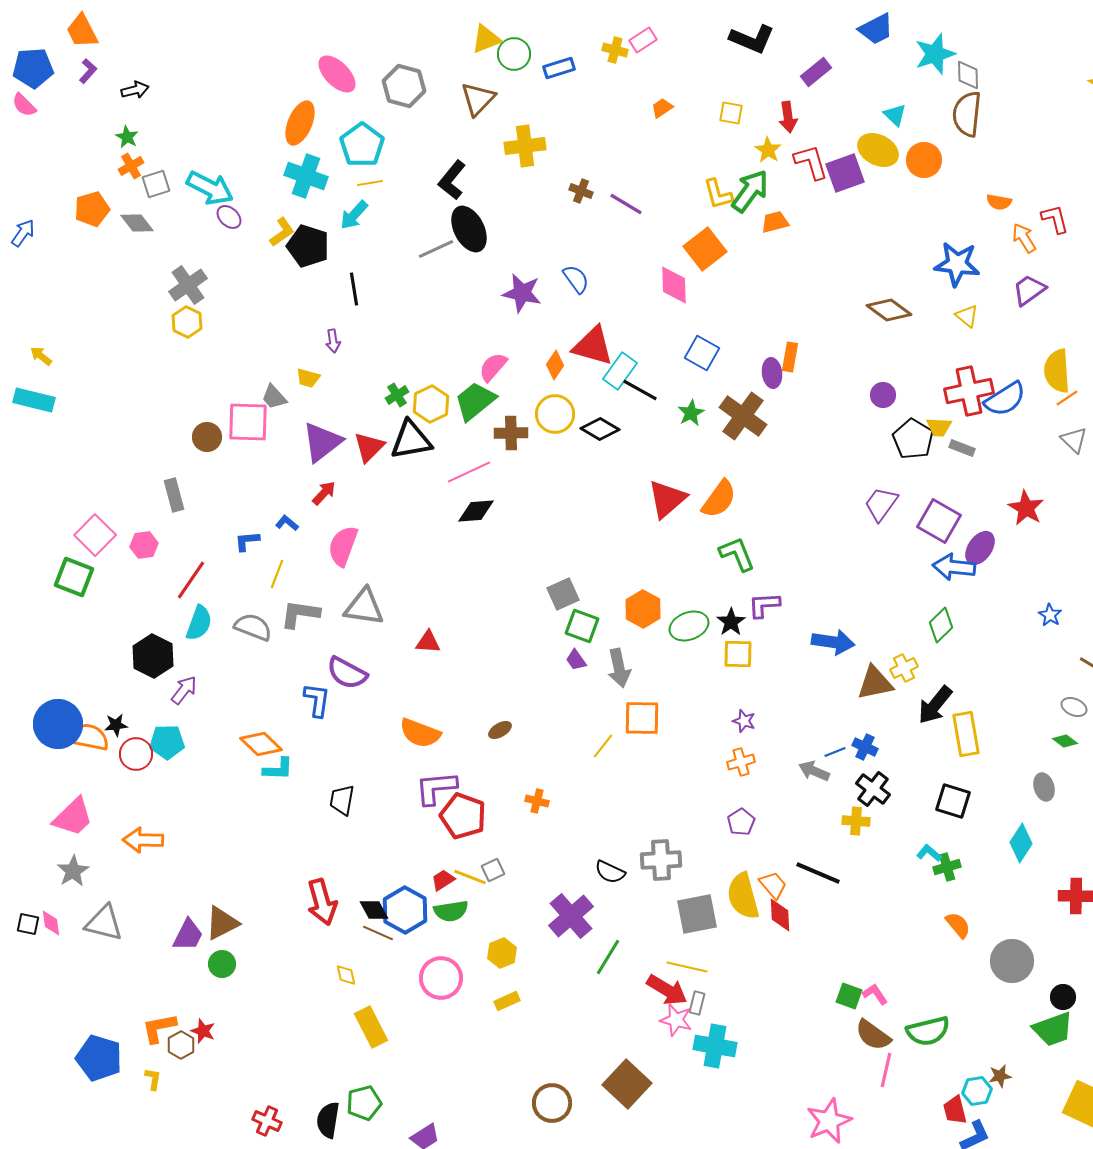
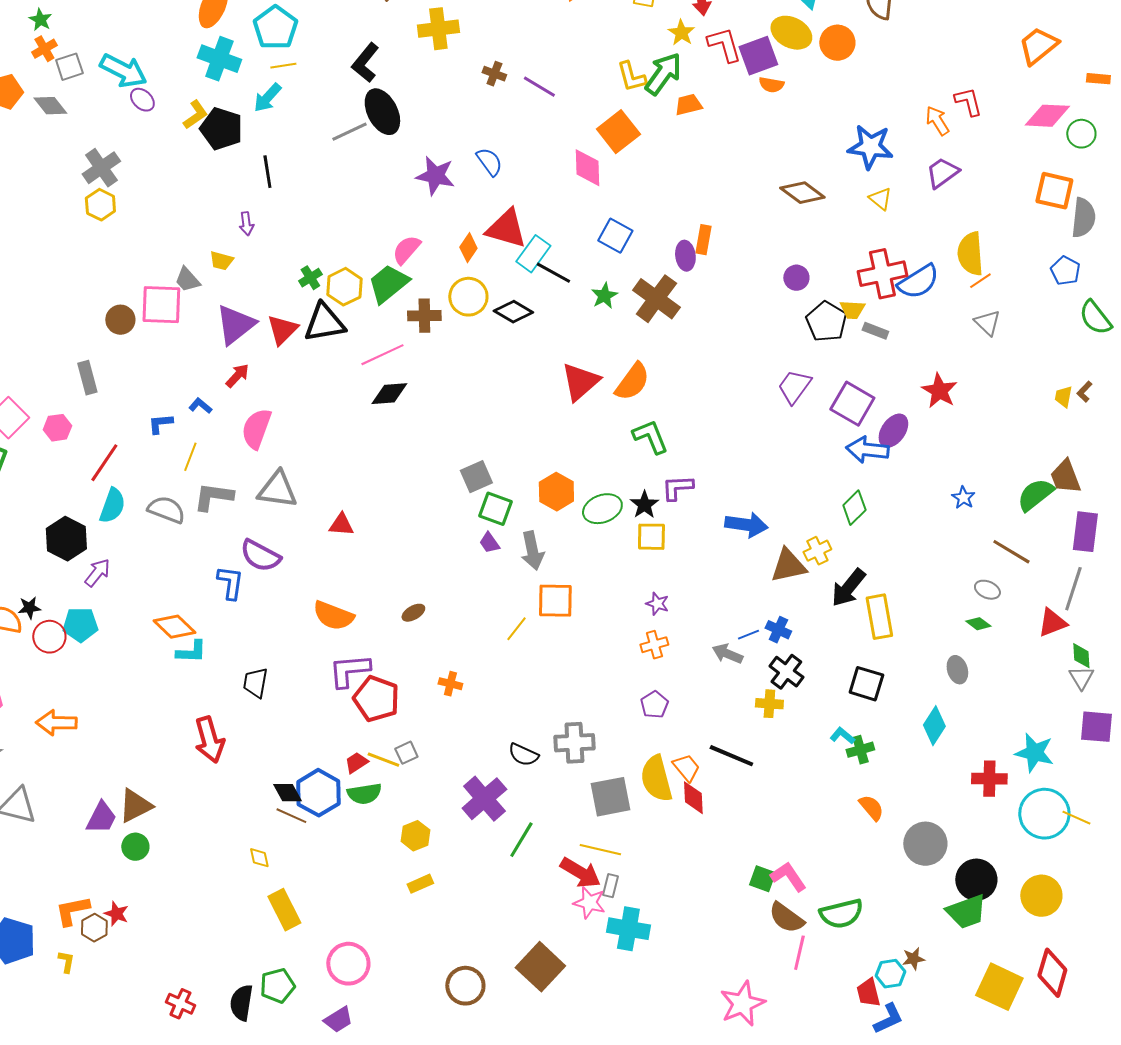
orange semicircle: (999, 202) -> (771, 85), moved
red arrow: (322, 902) -> (209, 740), moved
pink circle: (441, 978) -> (348, 964), moved
pink L-shape: (875, 994) -> (788, 877), size x1.4
black circle: (1063, 997) -> (976, 880), size x1.6

